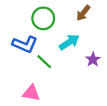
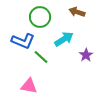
brown arrow: (83, 13) -> (77, 12), turned 70

